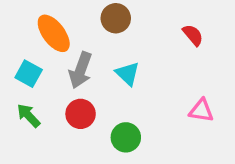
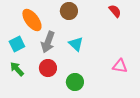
red semicircle: (193, 35) -> (115, 11), moved
cyan square: (29, 74) -> (17, 44), turned 35

